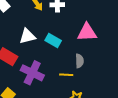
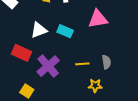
gray semicircle: (79, 61) -> (106, 62), moved
purple cross: (32, 73) -> (48, 66), turned 30

